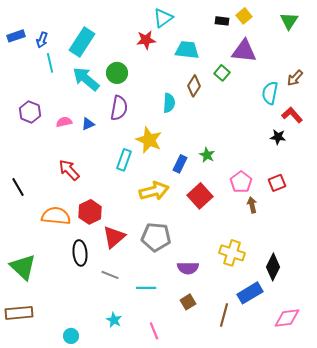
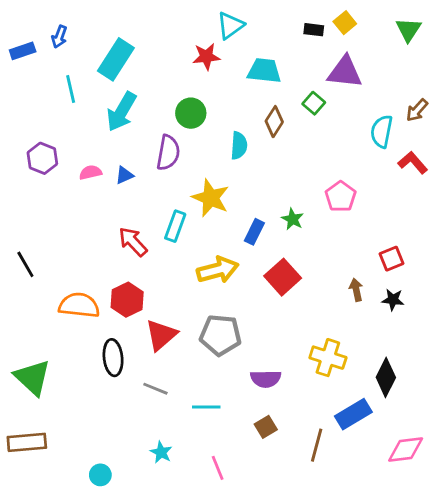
blue arrow: (42, 40) -> (59, 37), moved
green circle: (117, 73) -> (191, 113), moved
cyan arrow: (86, 79) -> (122, 112), turned -100
black star: (278, 137) -> (393, 300), moved
red arrow: (69, 170) -> (133, 242), moved
pink pentagon: (241, 182) -> (341, 196), moved

